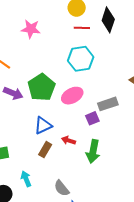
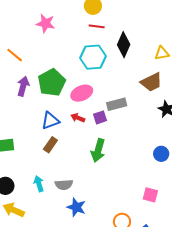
black diamond: (108, 20) -> (124, 45), moved
purple arrow: (13, 93) -> (23, 86), turned -102
red arrow: (68, 140) -> (78, 118), moved
cyan arrow: (26, 179) -> (39, 184), moved
gray semicircle: (62, 188) -> (64, 185), turned -60

